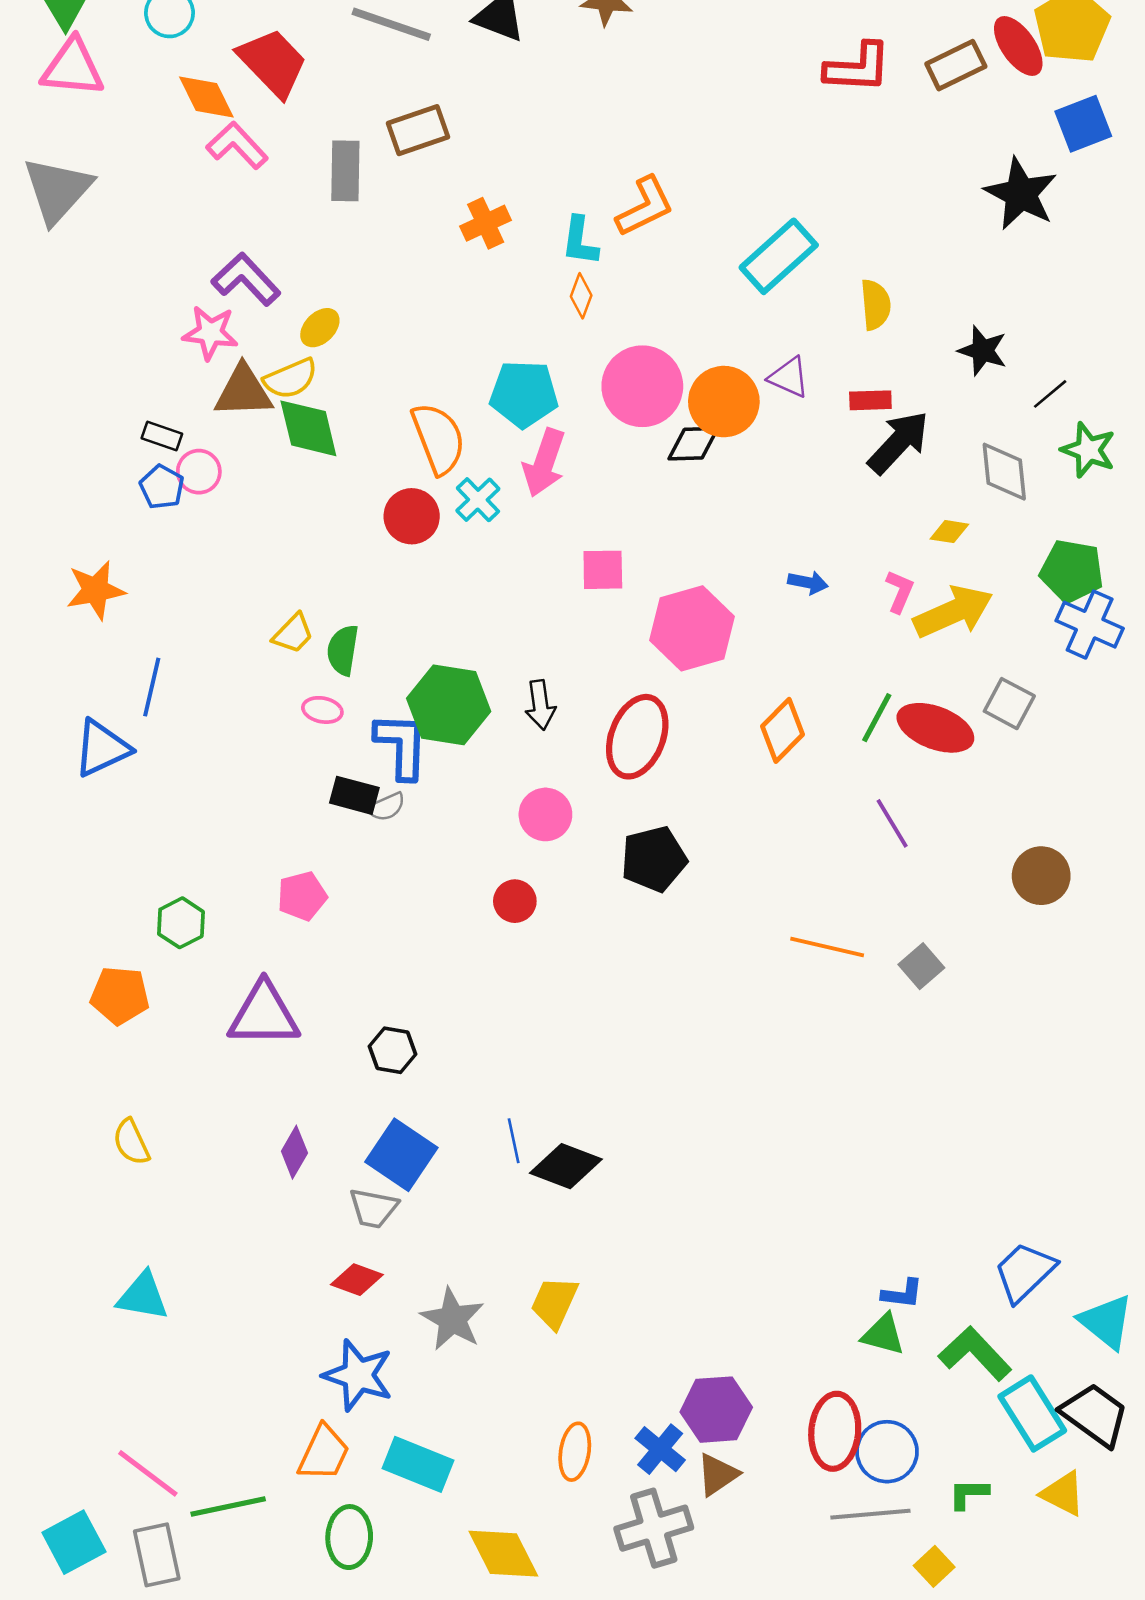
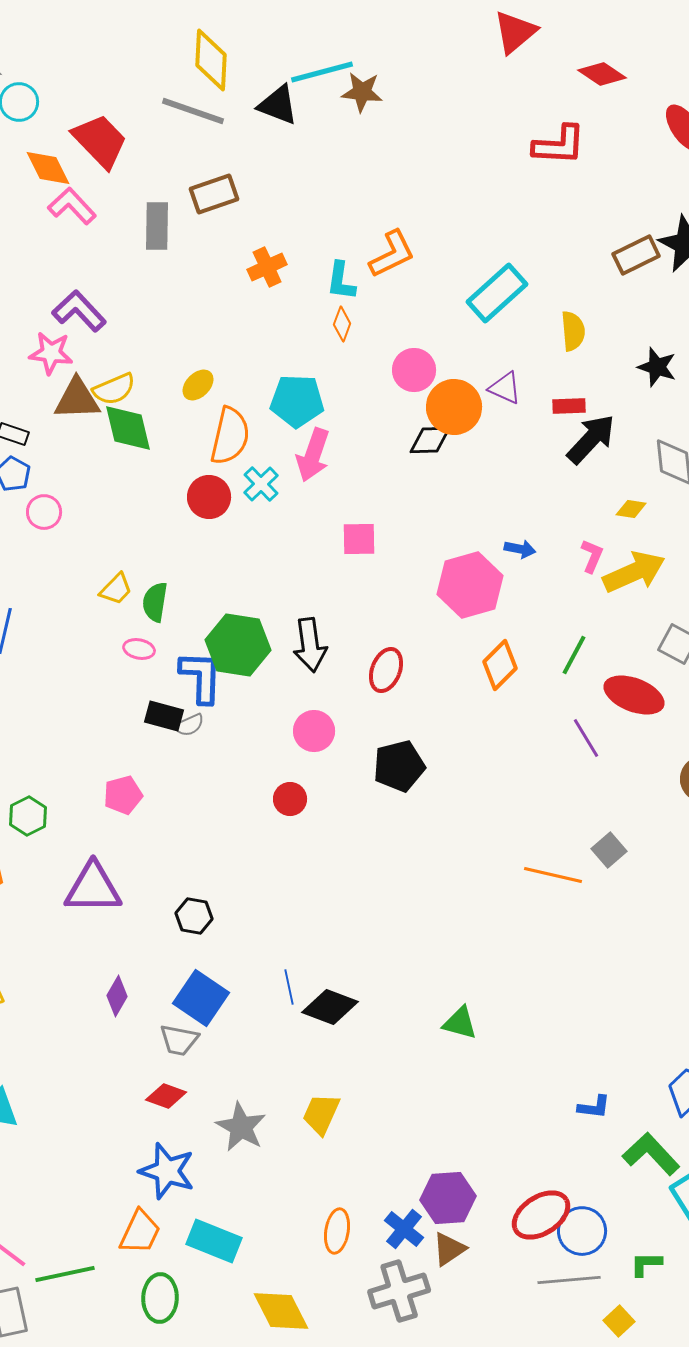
brown rectangle: (956, 65) -> (636, 255), moved
yellow ellipse: (320, 328) -> (198, 385), moved
pink circle: (642, 386) -> (414, 370), moved, size x0.7
orange semicircle: (438, 439) -> (230, 436), turned 34
pink circle: (199, 472) -> (44, 512), moved
pink hexagon: (692, 628) -> (470, 585), moved
black arrow: (540, 705) -> (310, 645), size x1.4
red ellipse: (935, 728) -> (634, 695), moved
red ellipse: (637, 737) -> (386, 670), size x0.7
orange line: (827, 947) -> (553, 875), moved
green triangle: (883, 1334) -> (460, 1023), moved
red ellipse: (835, 1431) -> (541, 1215), turned 52

